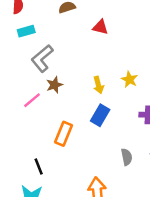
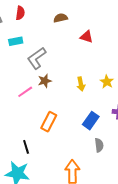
cyan rectangle: (26, 31) -> (16, 41), moved
blue rectangle: (100, 115) -> (91, 121), moved

